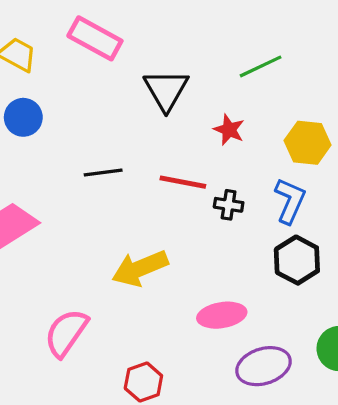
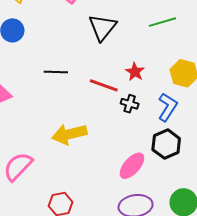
red star: (229, 130) -> (135, 72), moved
pink ellipse: (222, 315) -> (132, 166), moved, turned -48

